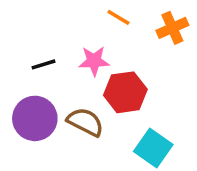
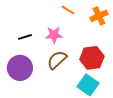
red hexagon: (125, 92) -> (92, 58), moved
brown semicircle: (85, 122) -> (57, 60), moved, turned -70

